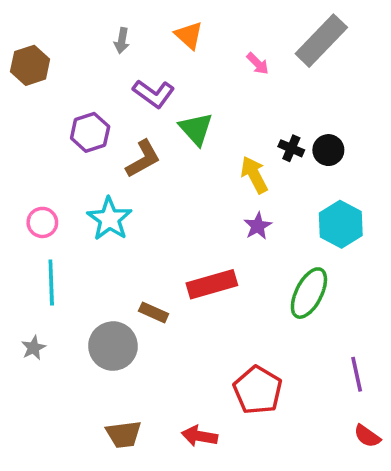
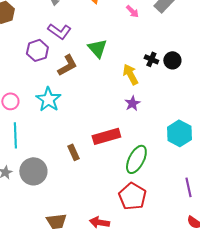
purple L-shape: (154, 94) -> (59, 31), moved
cyan hexagon: (341, 224) -> (179, 133), moved
green ellipse: (309, 293) -> (136, 159), moved
brown rectangle: (154, 312) -> (73, 152), turned 42
gray circle: (113, 346) -> (33, 171), moved

